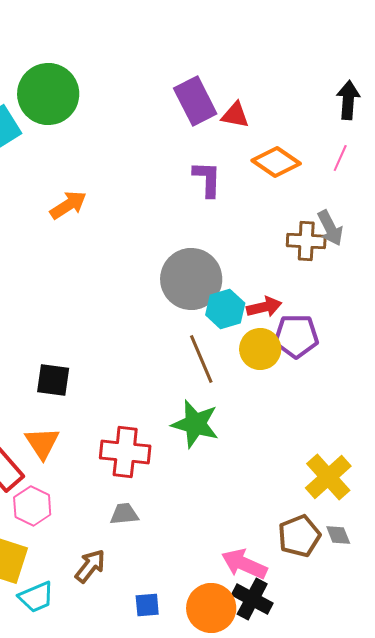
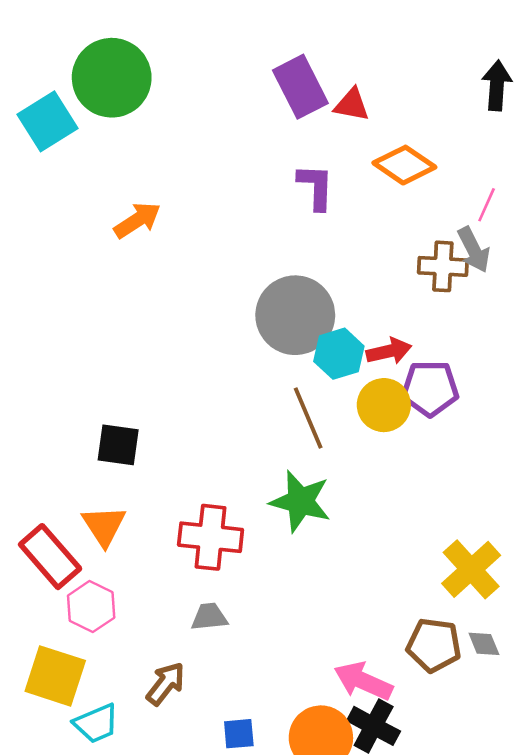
pink line: (340, 158) -> (487, 205), moved
brown pentagon: (299, 536) -> (434, 645), turned 30

